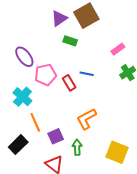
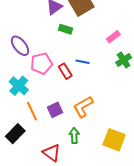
purple square: (56, 136) -> (55, 110), moved

